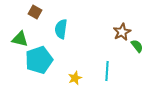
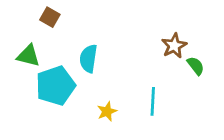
cyan semicircle: (61, 29) -> (88, 59), moved

